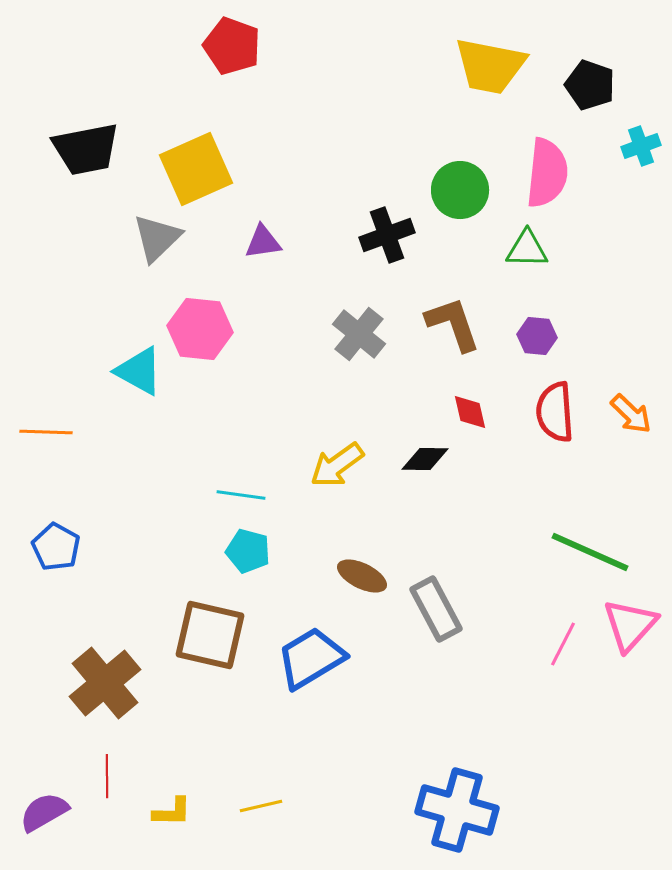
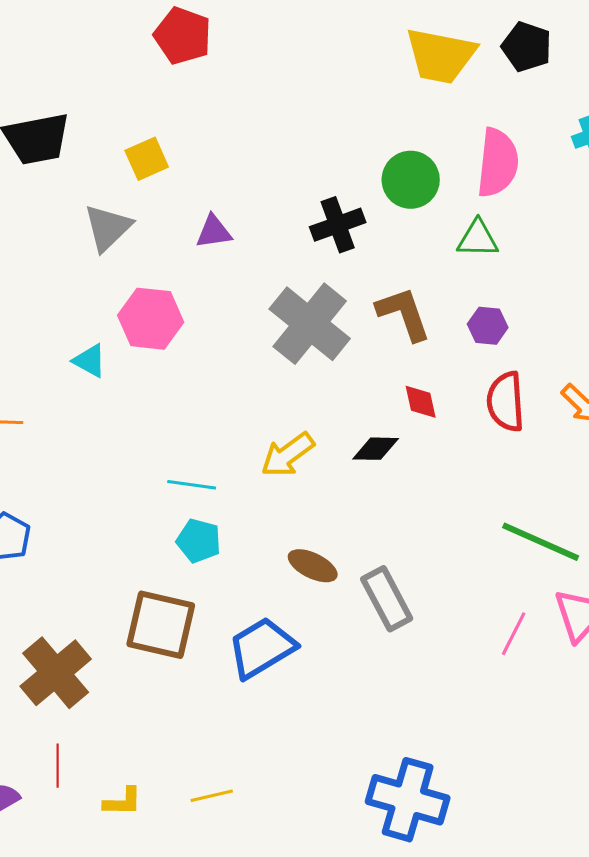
black pentagon: (590, 85) -> (527, 47), moved
yellow square: (196, 169) -> (147, 159), size x0.6
gray cross: (359, 334) -> (310, 324), size x1.5
cyan triangle: (139, 371) -> (90, 361), size x0.7

